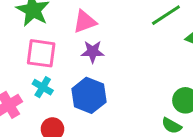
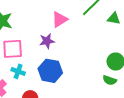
pink triangle: (85, 22) -> (60, 19), moved

